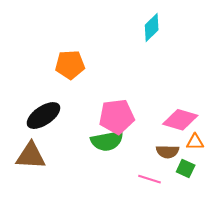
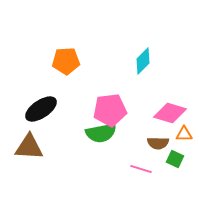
cyan diamond: (152, 28) -> (143, 61), moved

